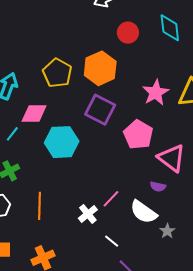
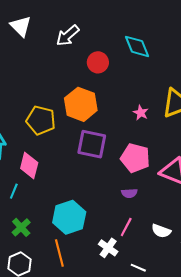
pink star: (156, 93) -> (141, 113), size x0.6
pink diamond: (34, 113) -> (29, 166), turned -60
cyan hexagon: (62, 142) -> (69, 217), moved
purple semicircle: (158, 187) -> (129, 193), moved
white semicircle: (144, 212) -> (161, 231), size x0.7

